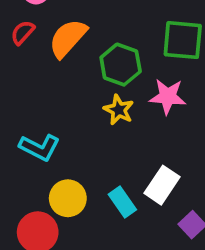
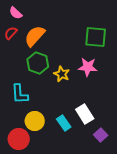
green hexagon: (121, 65) -> (38, 63), moved
cyan L-shape: (40, 147) -> (20, 94), turned 60
white rectangle: (162, 185) -> (85, 114), turned -66

